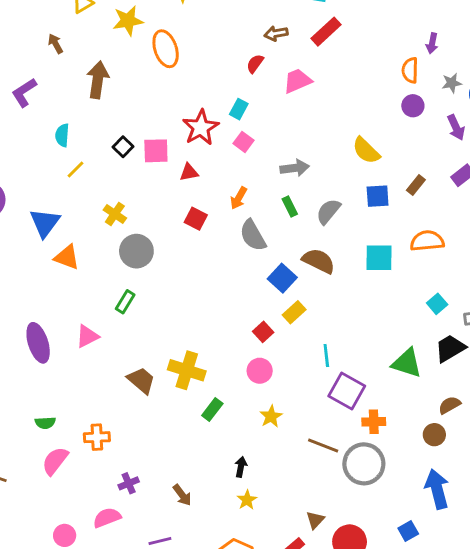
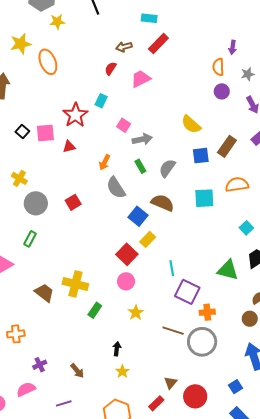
pink square: (244, 142) -> (124, 125), moved
brown rectangle: (416, 185) -> (227, 146), size x1.5
red square: (196, 219) -> (73, 202), moved, turned 35
red square: (263, 332) -> (127, 254), size x1.5

